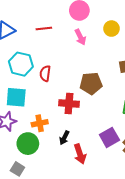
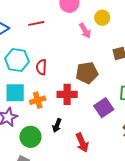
pink arrow: (80, 37) -> (85, 31), moved
orange cross: (40, 123) -> (38, 100), moved
purple square: (109, 137) -> (104, 108), moved
black arrow: (64, 138) -> (57, 125), moved

